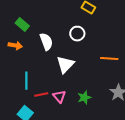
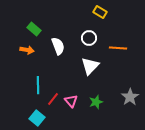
orange line: (109, 59) -> (118, 48), moved
white triangle: (65, 65) -> (90, 66), moved
red line: (41, 95) -> (53, 99), turned -40

